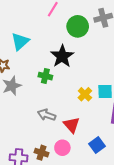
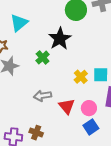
green cross: (45, 76) -> (43, 58), turned 32
gray arrow: (47, 115) -> (42, 96), turned -30
pink circle: (62, 148) -> (89, 108), moved

